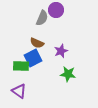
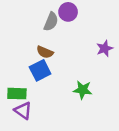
purple star: (61, 51) -> (105, 48), moved
green rectangle: (21, 66) -> (17, 94), moved

